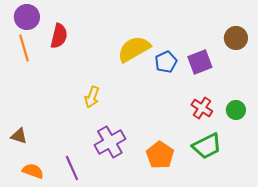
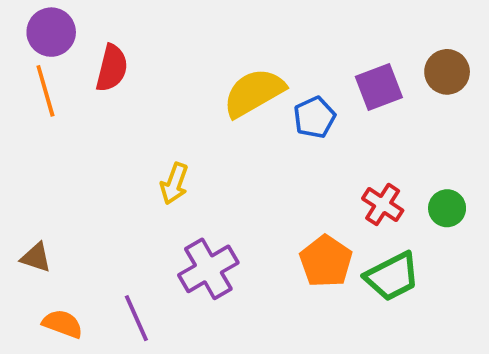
purple square: (200, 62) -> (379, 87), moved
orange pentagon: (160, 155) -> (326, 261), moved

